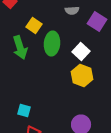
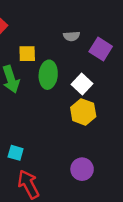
yellow square: (34, 26) -> (27, 54), turned -35

